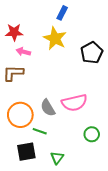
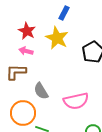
red star: (14, 32) -> (27, 31), moved, turned 30
gray semicircle: (48, 108) -> (41, 91), moved

